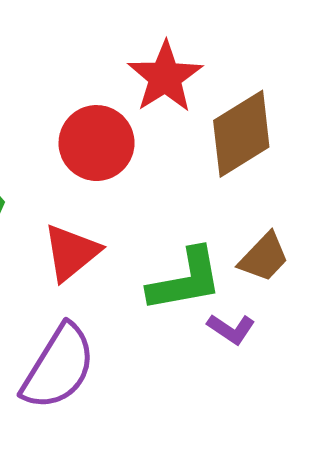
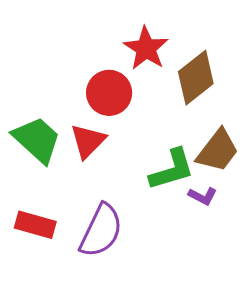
red triangle: (71, 252) -> (88, 141), moved
brown trapezoid: (264, 257) -> (218, 151), size x1.4

